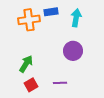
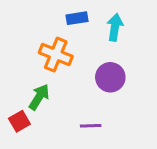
orange cross: (29, 20) -> (56, 55), moved, turned 30
red square: (31, 85) -> (19, 121), moved

